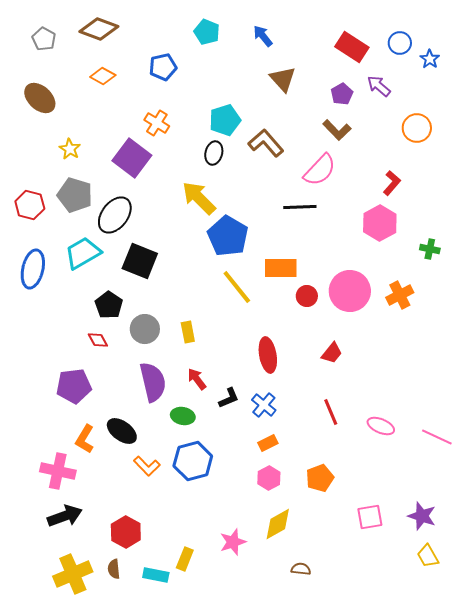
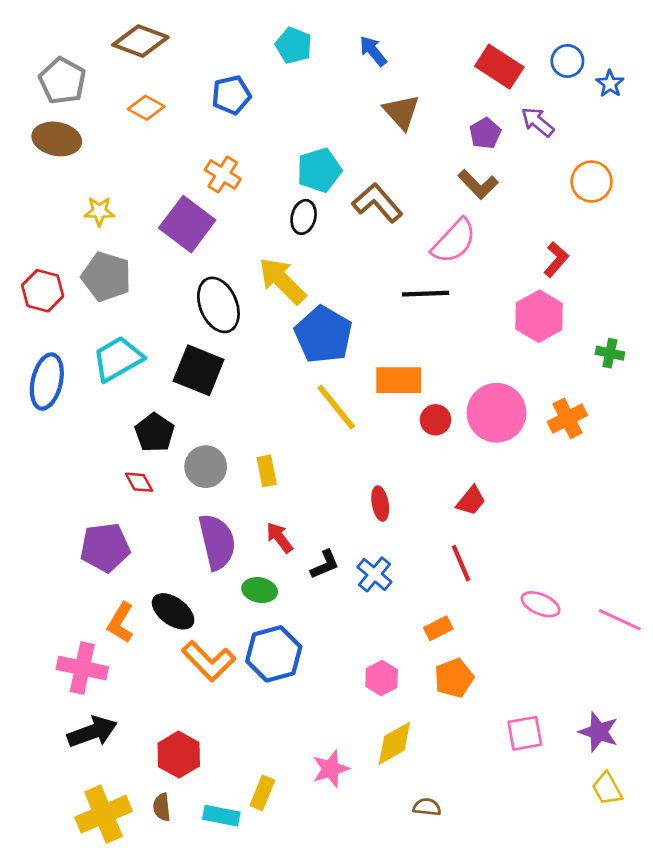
gray pentagon: (44, 39) -> (62, 81), moved, size x1.4
brown ellipse: (40, 98) -> (57, 139), turned -32
yellow star: (70, 149) -> (99, 211), turned -30
black ellipse: (115, 215) -> (218, 305), moved, turned -60
red ellipse: (268, 355) -> (380, 504), size x0.7
red line: (331, 412) -> (461, 563), moved
orange rectangle: (268, 443) -> (438, 628), moved
orange L-shape: (147, 466) -> (209, 661), size x1.4

